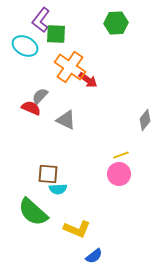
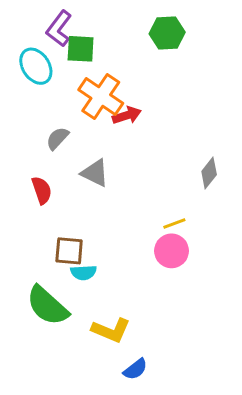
cyan ellipse: (25, 46) -> (36, 66), turned 30
red arrow: (88, 80) -> (127, 115), turned -54
red semicircle: (31, 108) -> (42, 190), moved, turned 48

